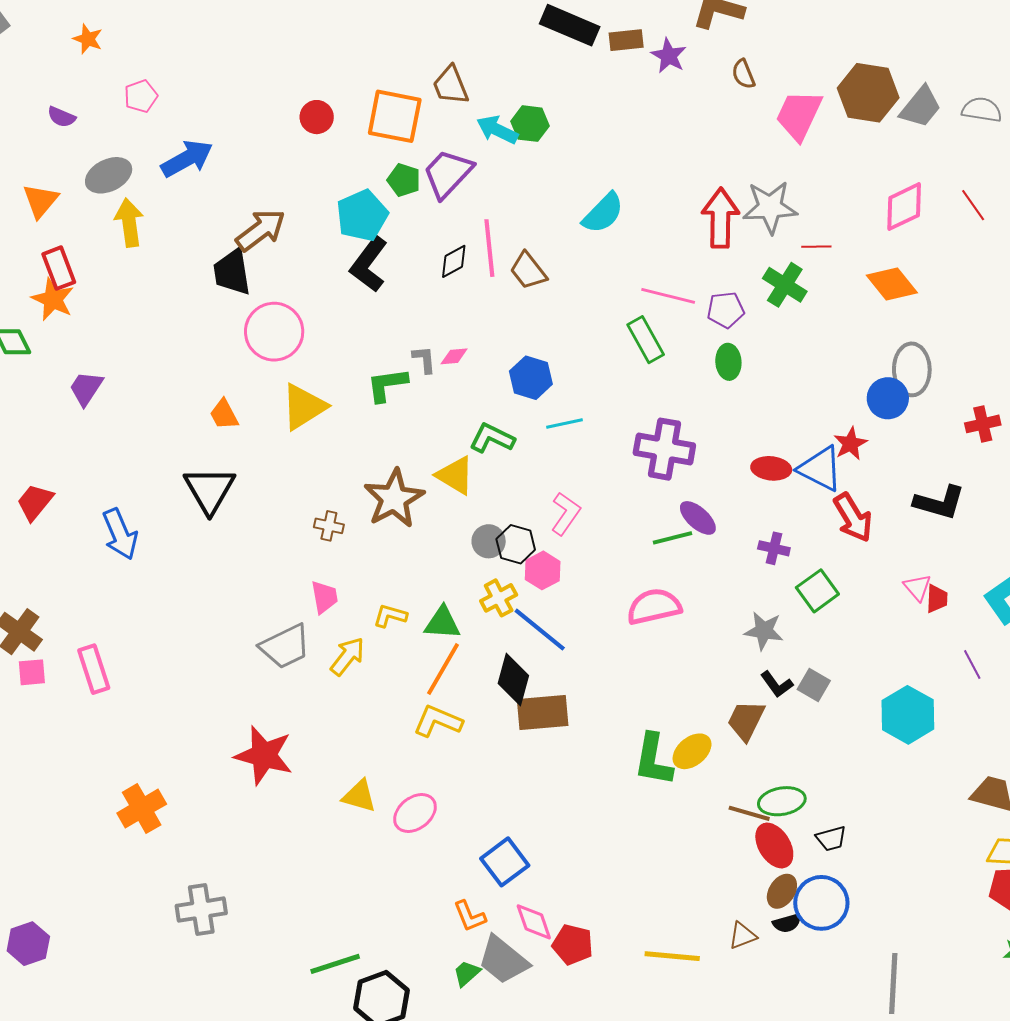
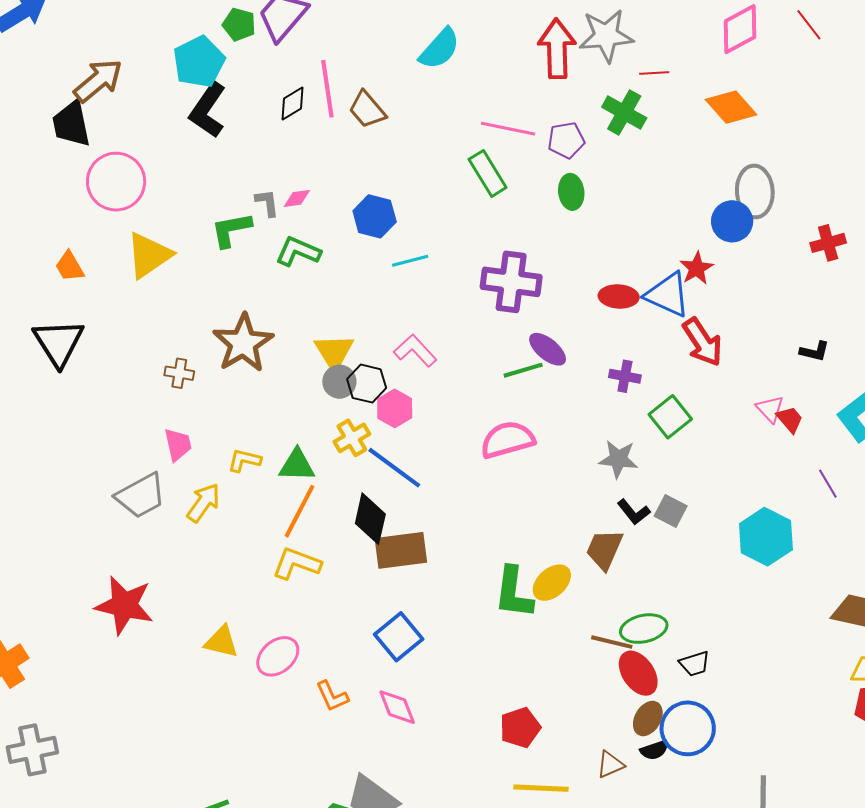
green L-shape: (492, 438) -> (298, 251), moved
yellow triangle: (455, 475) -> (334, 352), moved, turned 30
black L-shape: (939, 503) -> (815, 351), moved, size x0.6
pink L-shape: (566, 514) -> (415, 351), turned -75
red trapezoid: (937, 599) -> (790, 419), turned -40
blue square: (505, 862) -> (399, 637), moved
gray cross: (201, 910) -> (32, 750), moved
orange L-shape: (470, 916) -> (332, 696), moved
pink diamond: (534, 922) -> (397, 707), moved
red pentagon: (573, 945) -> (520, 728), moved, turned -30

